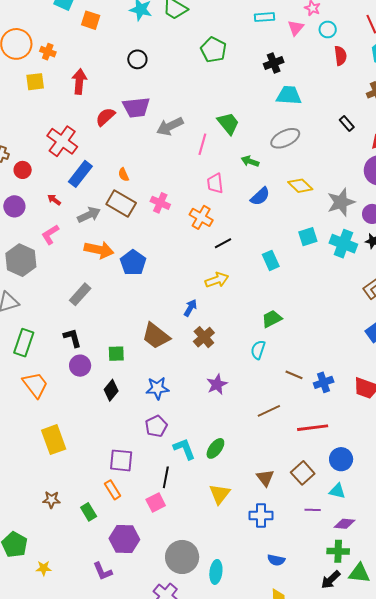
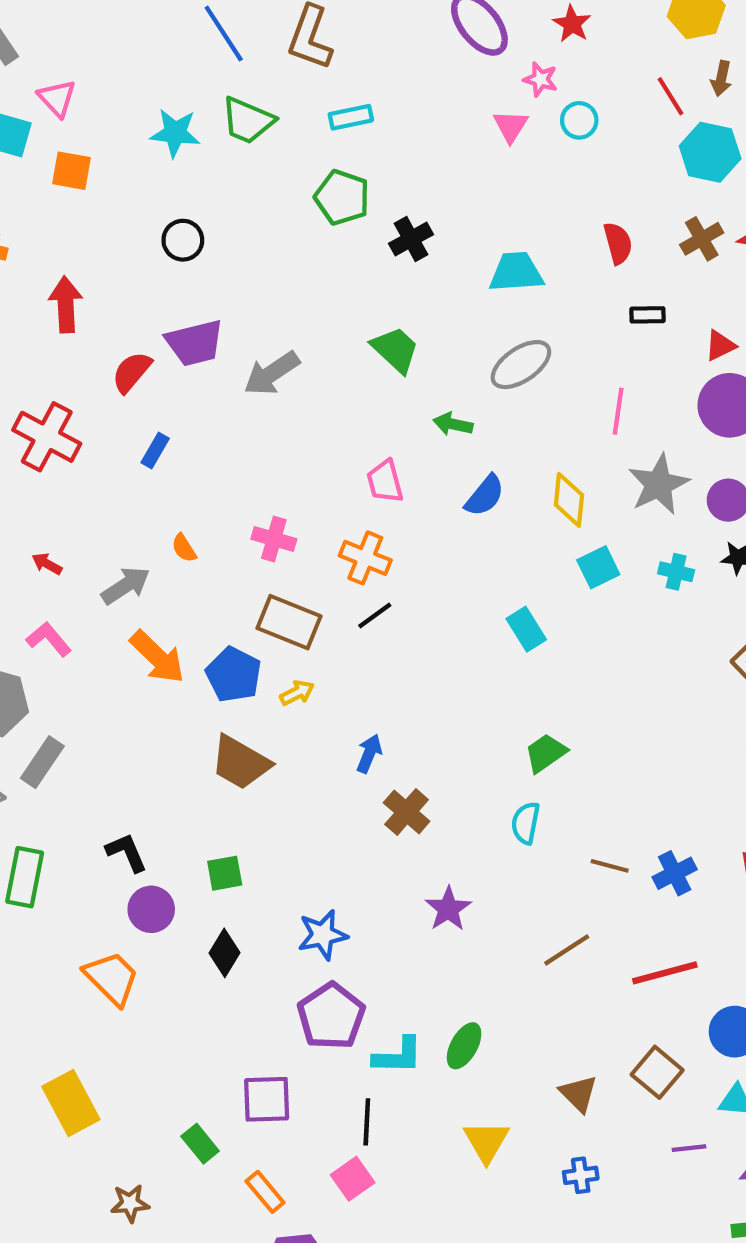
cyan rectangle: (265, 17) -> (351, 117), moved
red semicircle: (340, 56) -> (618, 243), moved
black cross: (274, 63) -> (411, 239), moved
black rectangle: (347, 123) -> (648, 315), turned -42
pink line: (202, 144) -> (618, 411), moved
blue rectangle: (80, 174) -> (155, 450), moved, size x0.6
orange semicircle: (124, 175) -> (184, 548), moved
yellow diamond: (300, 186) -> (569, 500), moved, turned 60
brown rectangle: (121, 203) -> (289, 622), moved
pink L-shape: (50, 235) -> (49, 639), turned 90
black line: (223, 243) -> (375, 616), moved
cyan cross: (343, 244) -> (676, 572), size x0.6
orange arrow: (99, 250) -> (157, 657), turned 40
yellow arrow: (217, 280) -> (297, 693), moved, size x0.7
gray rectangle: (80, 294) -> (42, 762), moved
brown trapezoid: (156, 336) -> (240, 763), moved
orange trapezoid: (35, 385) -> (112, 978), moved
purple pentagon: (156, 426) -> (331, 1016), size x1.4
yellow rectangle: (54, 440) -> (71, 1103), moved
cyan L-shape: (184, 449) -> (398, 1056), turned 120
orange rectangle: (113, 490) -> (265, 1192), moved
green rectangle: (89, 512) -> (200, 1144), moved
blue cross: (261, 516) -> (581, 1175), size x0.7

